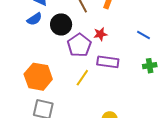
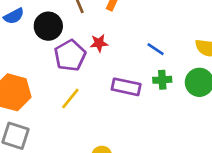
purple rectangle: (108, 62) -> (126, 87), moved
green cross: (150, 66) -> (162, 80), moved

